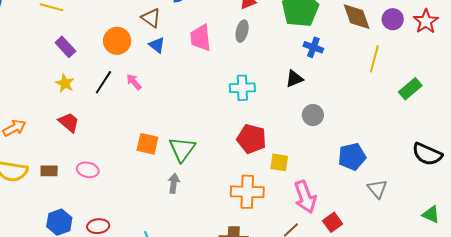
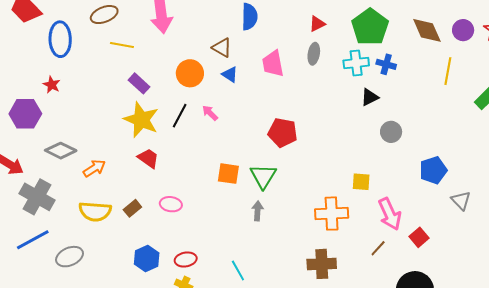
yellow star: (65, 83) -> (141, 120), size x1.8
cyan cross: (242, 88) -> (356, 63), moved
red pentagon: (251, 139) -> (283, 133), moved
brown rectangle: (49, 171) -> (132, 208), turned -36

